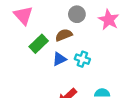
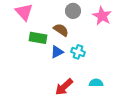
brown semicircle: (64, 35) -> (61, 30), turned 56
green rectangle: (39, 44) -> (38, 38), turned 54

